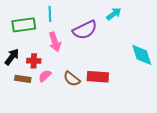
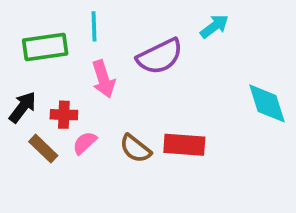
brown rectangle: (23, 79) -> (43, 149), turned 35

